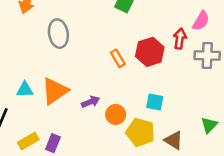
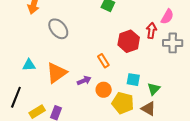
gray ellipse: (58, 34) -> (58, 29), turned -30
orange rectangle: (118, 58) -> (103, 61), moved
cyan triangle: (25, 90) -> (29, 65), moved
green triangle: (209, 125) -> (154, 89), moved

